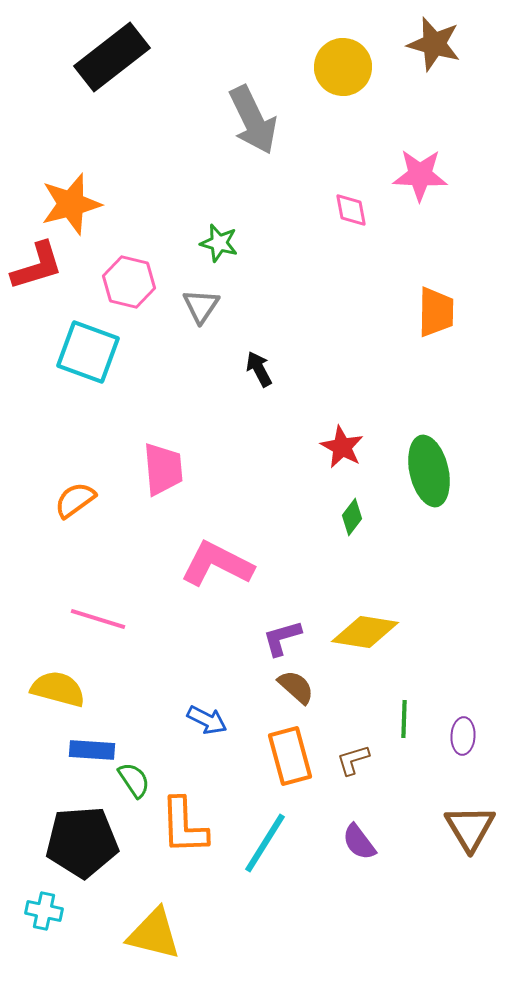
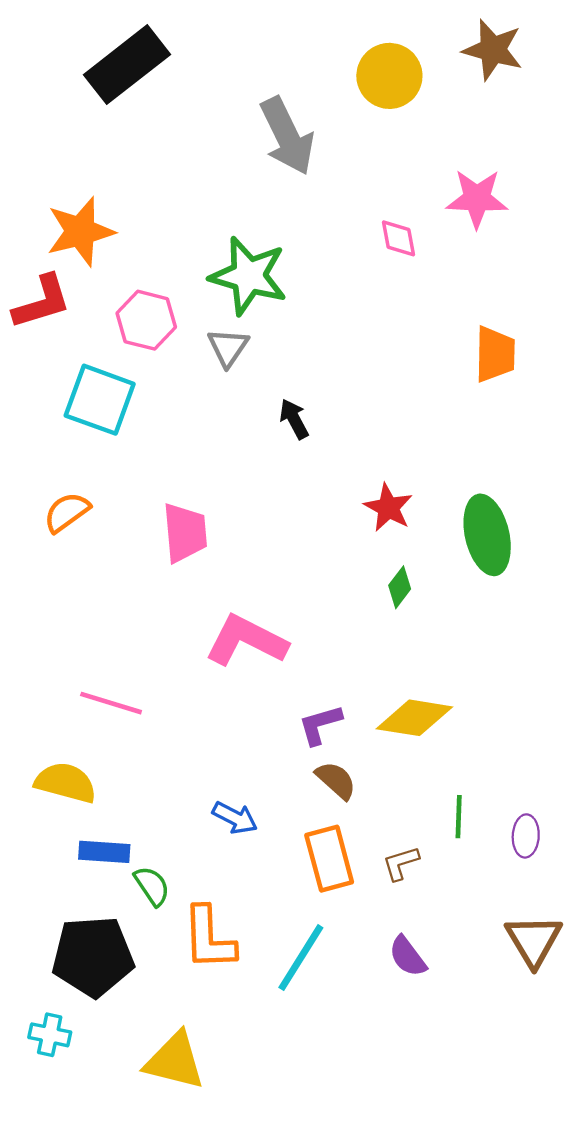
green star: (219, 243) -> (249, 276), size x1.8
orange semicircle: (75, 500) -> (67, 512), moved

